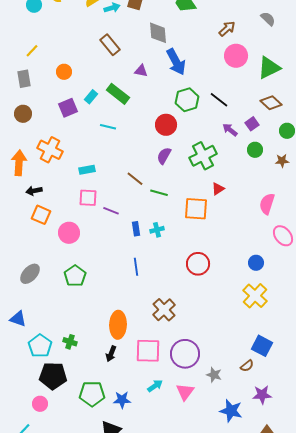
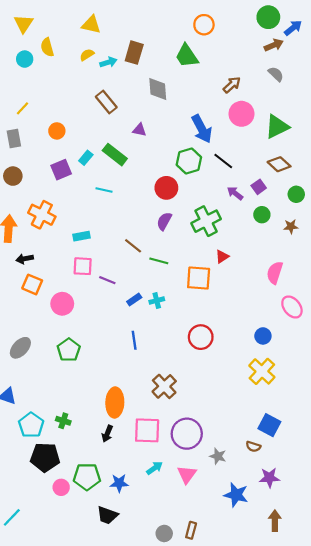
blue arrow: (176, 62) -> (202, 129), moved
blue rectangle: (136, 229) -> (134, 299), turned 64
brown semicircle: (247, 366) -> (253, 447), turned 56
pink circle: (40, 404) -> (61, 487), moved

